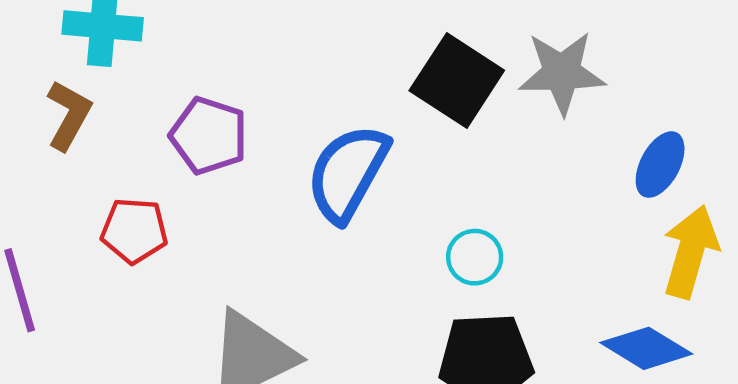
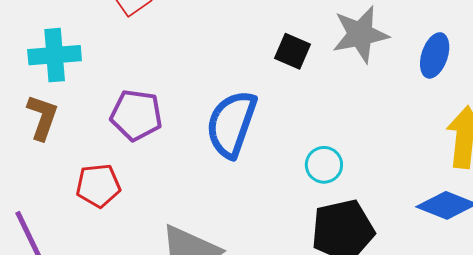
black square: (457, 80) -> (293, 51), size x0.6
blue ellipse: (660, 165) -> (435, 55), moved

